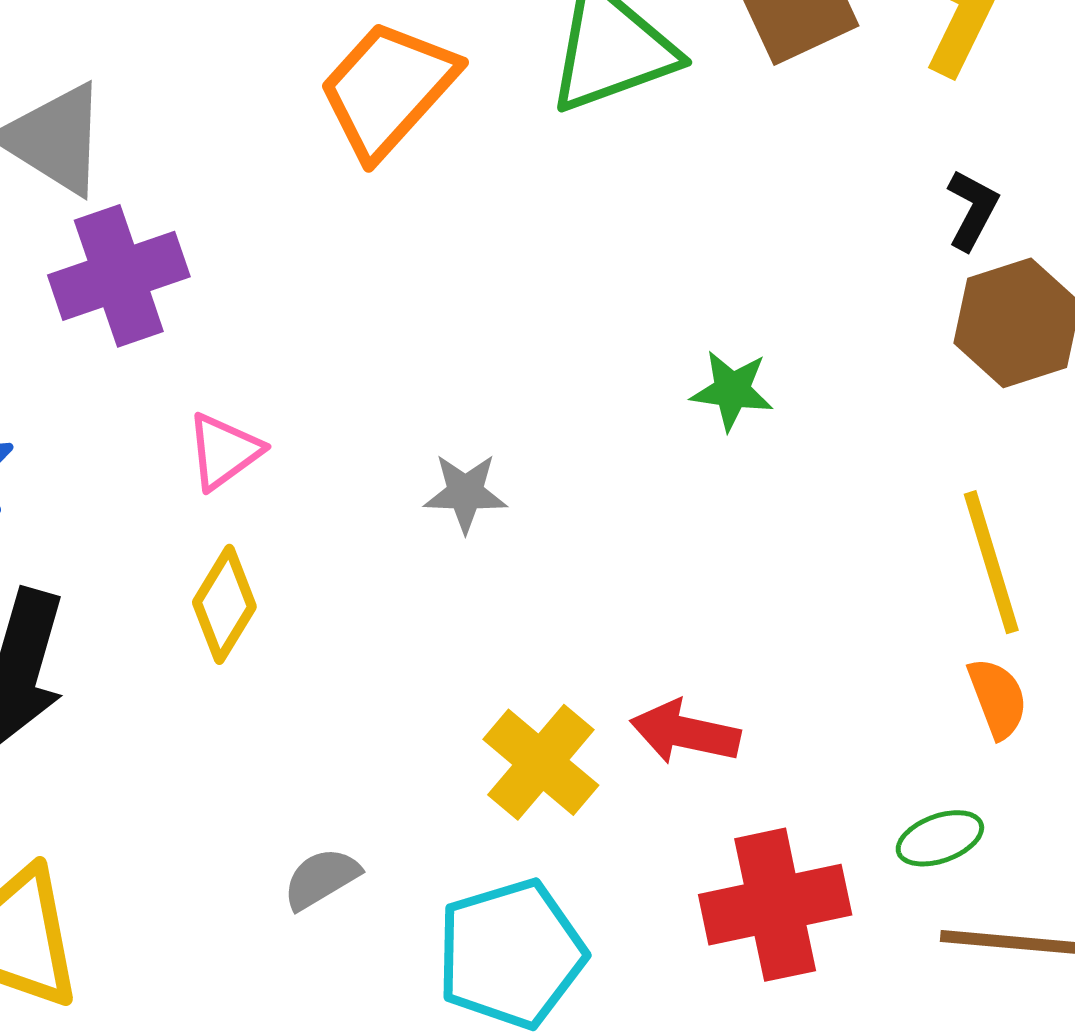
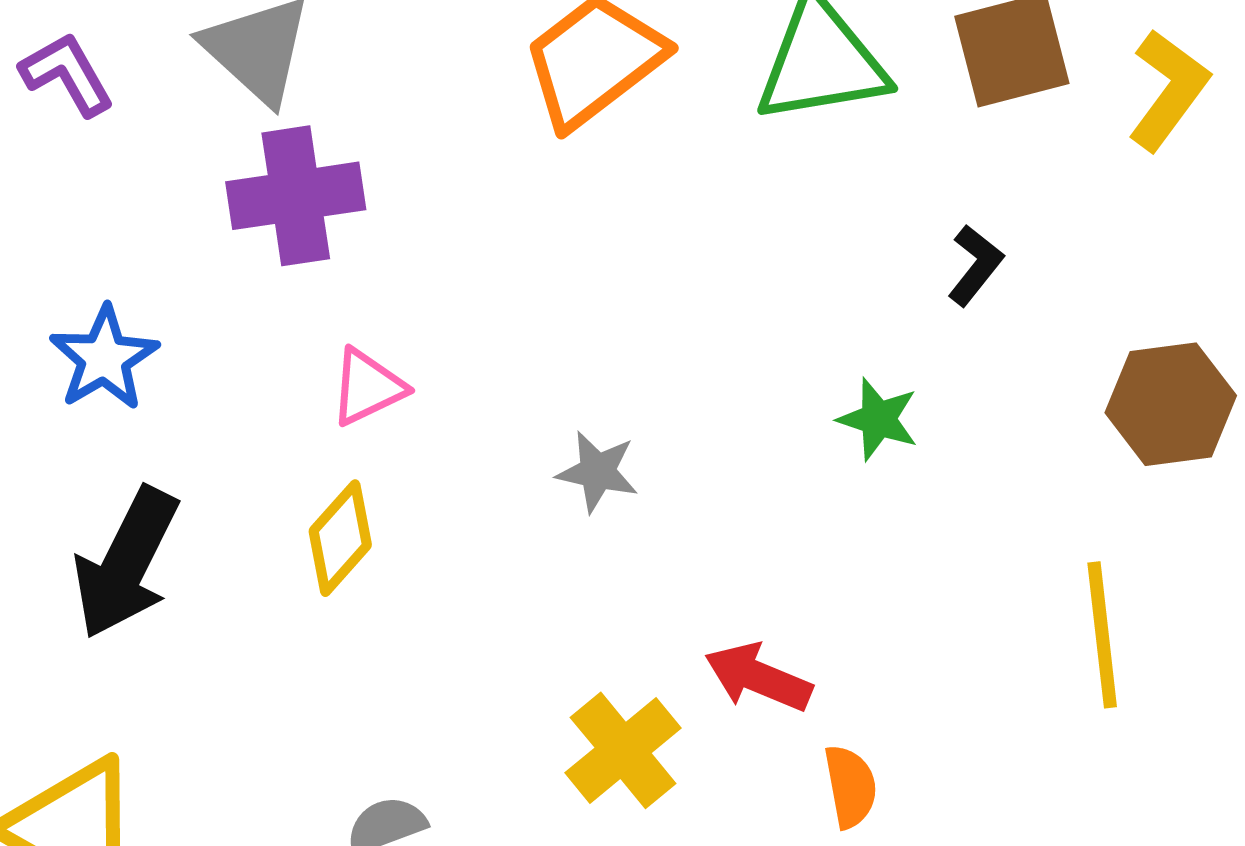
black L-shape: (972, 210) -> (975, 265), moved
orange semicircle: (998, 698) -> (850, 786), moved
red arrow: (685, 732) -> (758, 677), moved

